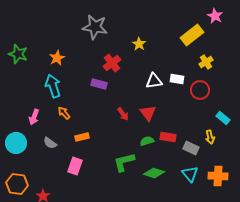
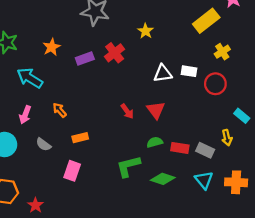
purple rectangle: (99, 84) -> (85, 59), moved, turned -35
cyan arrow: (53, 86) -> (30, 78), moved, turned -40
red rectangle: (168, 137) -> (180, 148), moved

